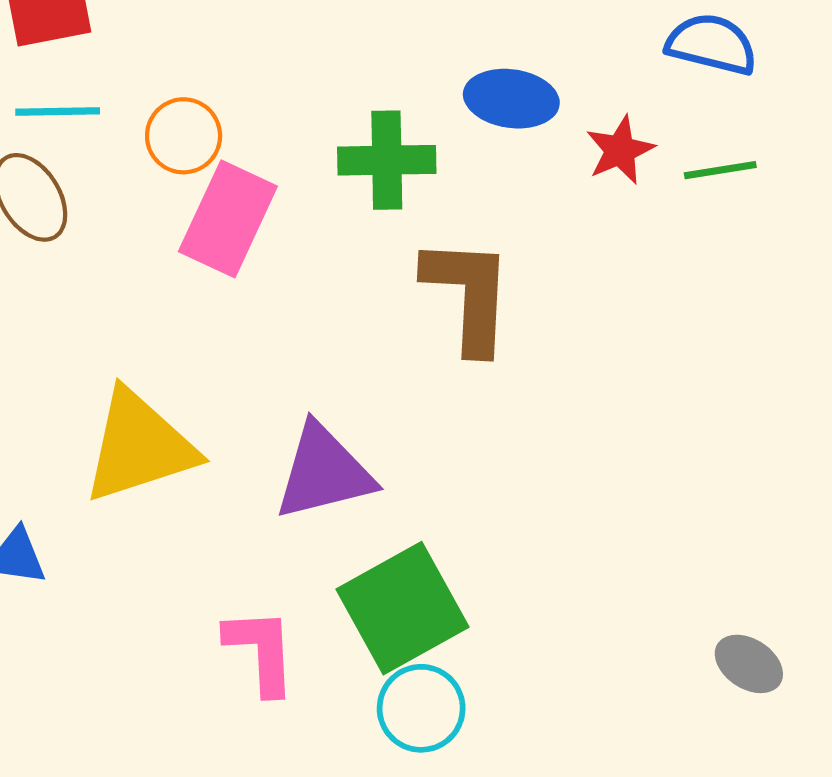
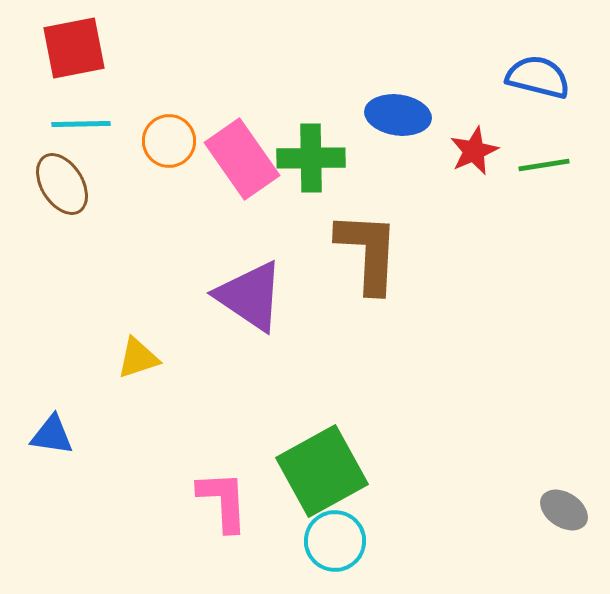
pink rectangle: (228, 219) -> (242, 159), moved, turned -60
yellow triangle: (139, 446) -> (138, 358), size x0.5
purple triangle: (324, 472) -> (250, 296), moved, turned 48

